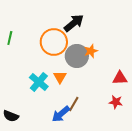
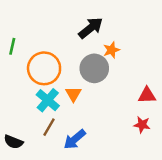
orange circle: (54, 42) -> (44, 68), moved
orange star: (91, 51) -> (111, 50), moved
brown line: (74, 104) -> (49, 127), moved

